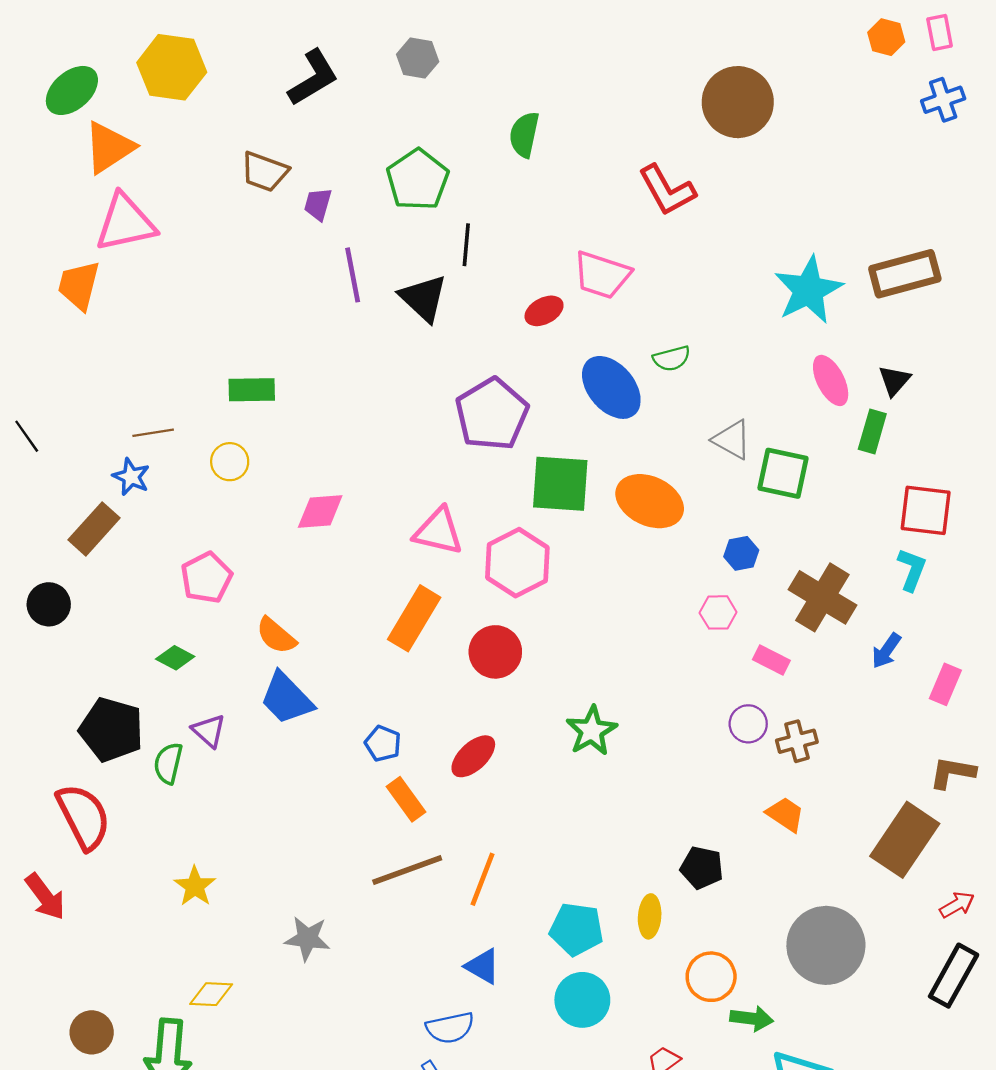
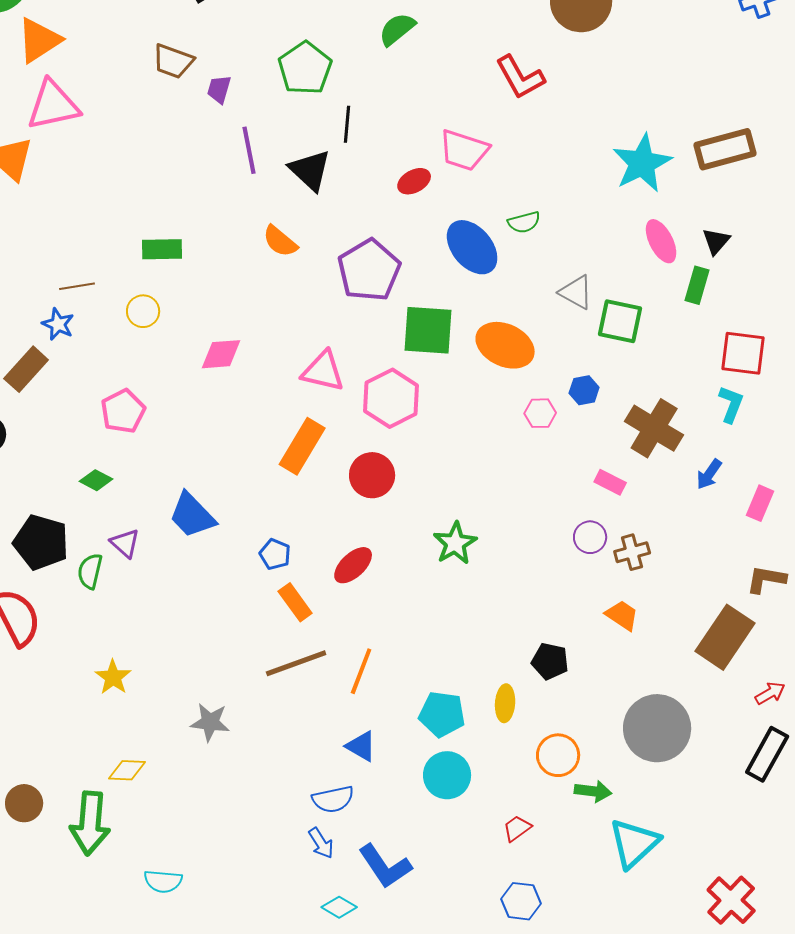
green semicircle: (524, 135) -> (397, 29), turned 39
pink hexagon: (718, 612) -> (540, 413), moved
orange semicircle: (276, 636) -> (280, 241), moved

